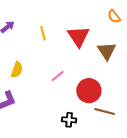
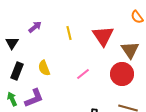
yellow semicircle: (17, 70) -> (44, 68), turned 140
red circle: (89, 91) -> (122, 74), moved

